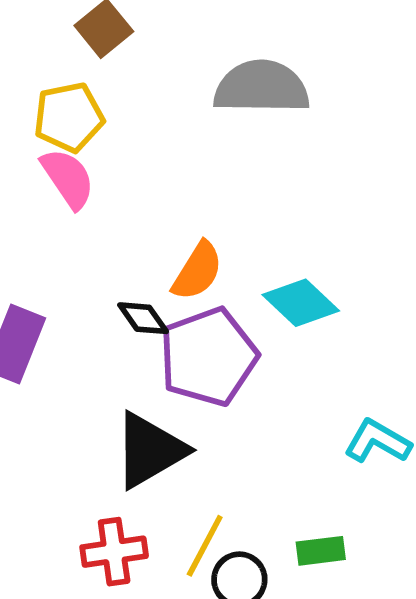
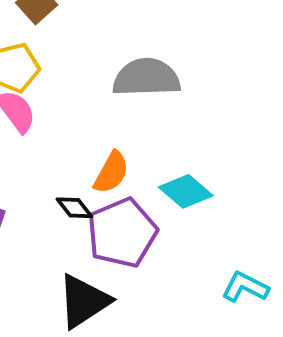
gray semicircle: (261, 87) -> (146, 78), moved

